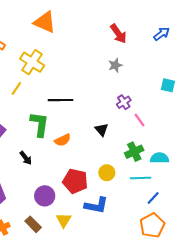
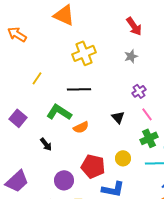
yellow cross: (32, 62) -> (84, 53), moved, turned 35
pink line: (139, 120) -> (147, 114), moved
green L-shape: (39, 124) -> (59, 112), turned -65

